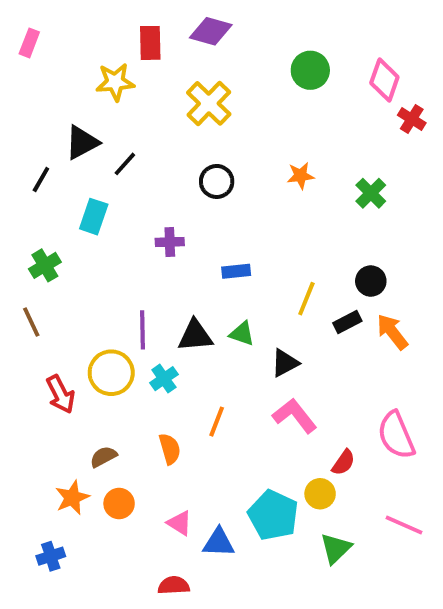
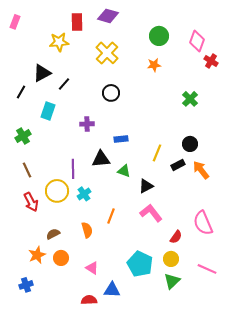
orange star: (301, 176) -> (154, 65), moved
brown line: (31, 322) -> (27, 170), moved
black triangle: (195, 336) -> (101, 159), moved
yellow circle: (320, 494) -> (171, 259), moved
blue triangle: (219, 543) -> (112, 290), moved

